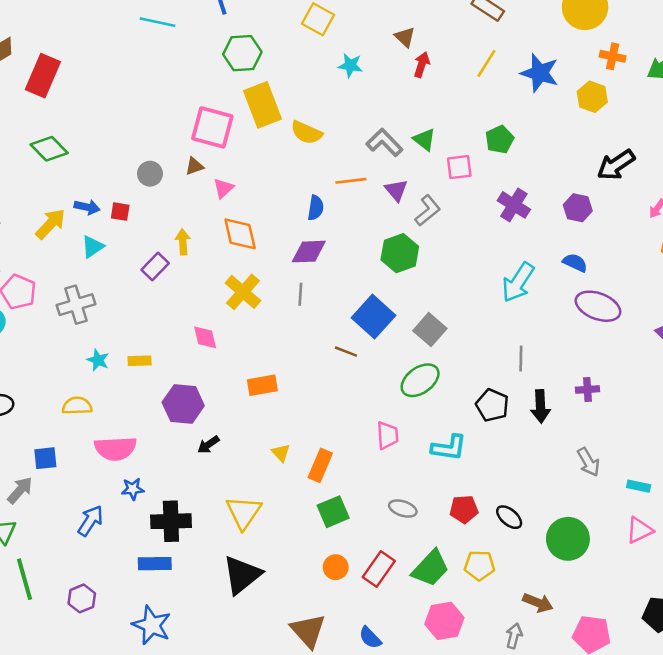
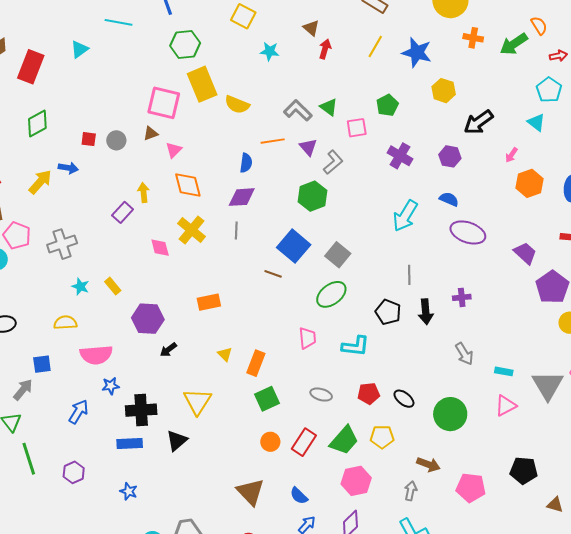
yellow hexagon: (592, 97) -> (444, 91), moved
green diamond: (49, 149) -> (37, 123), turned -72
red square: (120, 212) -> (89, 139), moved
cyan triangle: (93, 247) -> (79, 49), moved
pink diamond: (205, 337) -> (160, 248), moved
yellow rectangle: (140, 361) -> (113, 286), turned 54
black triangle: (242, 575) -> (177, 441), moved, size x0.7
blue star: (152, 625) -> (129, 491), size x0.6

